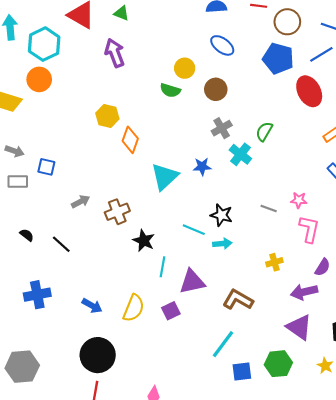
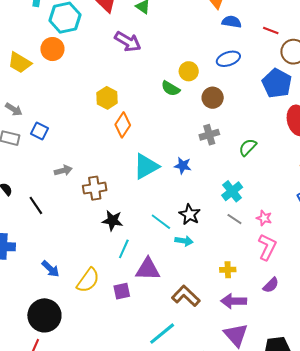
blue ellipse: (222, 45) -> (228, 59), turned -70
purple arrow: (115, 53) -> (128, 42), turned 128
cyan cross: (240, 154) -> (232, 191), moved
black star: (144, 241) -> (112, 221), turned -30
purple arrow: (304, 292) -> (234, 301), moved

